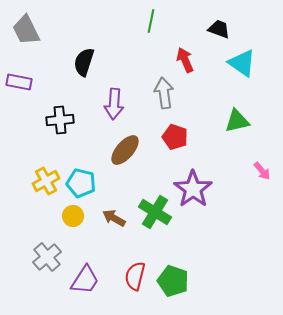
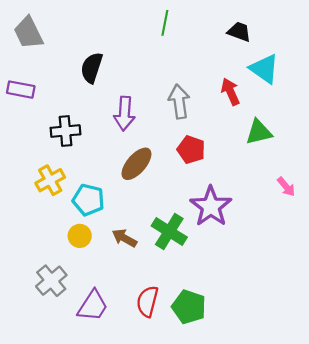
red arrow: (185, 60) -> (230, 92), moved
yellow cross: (46, 181) -> (50, 180), moved

